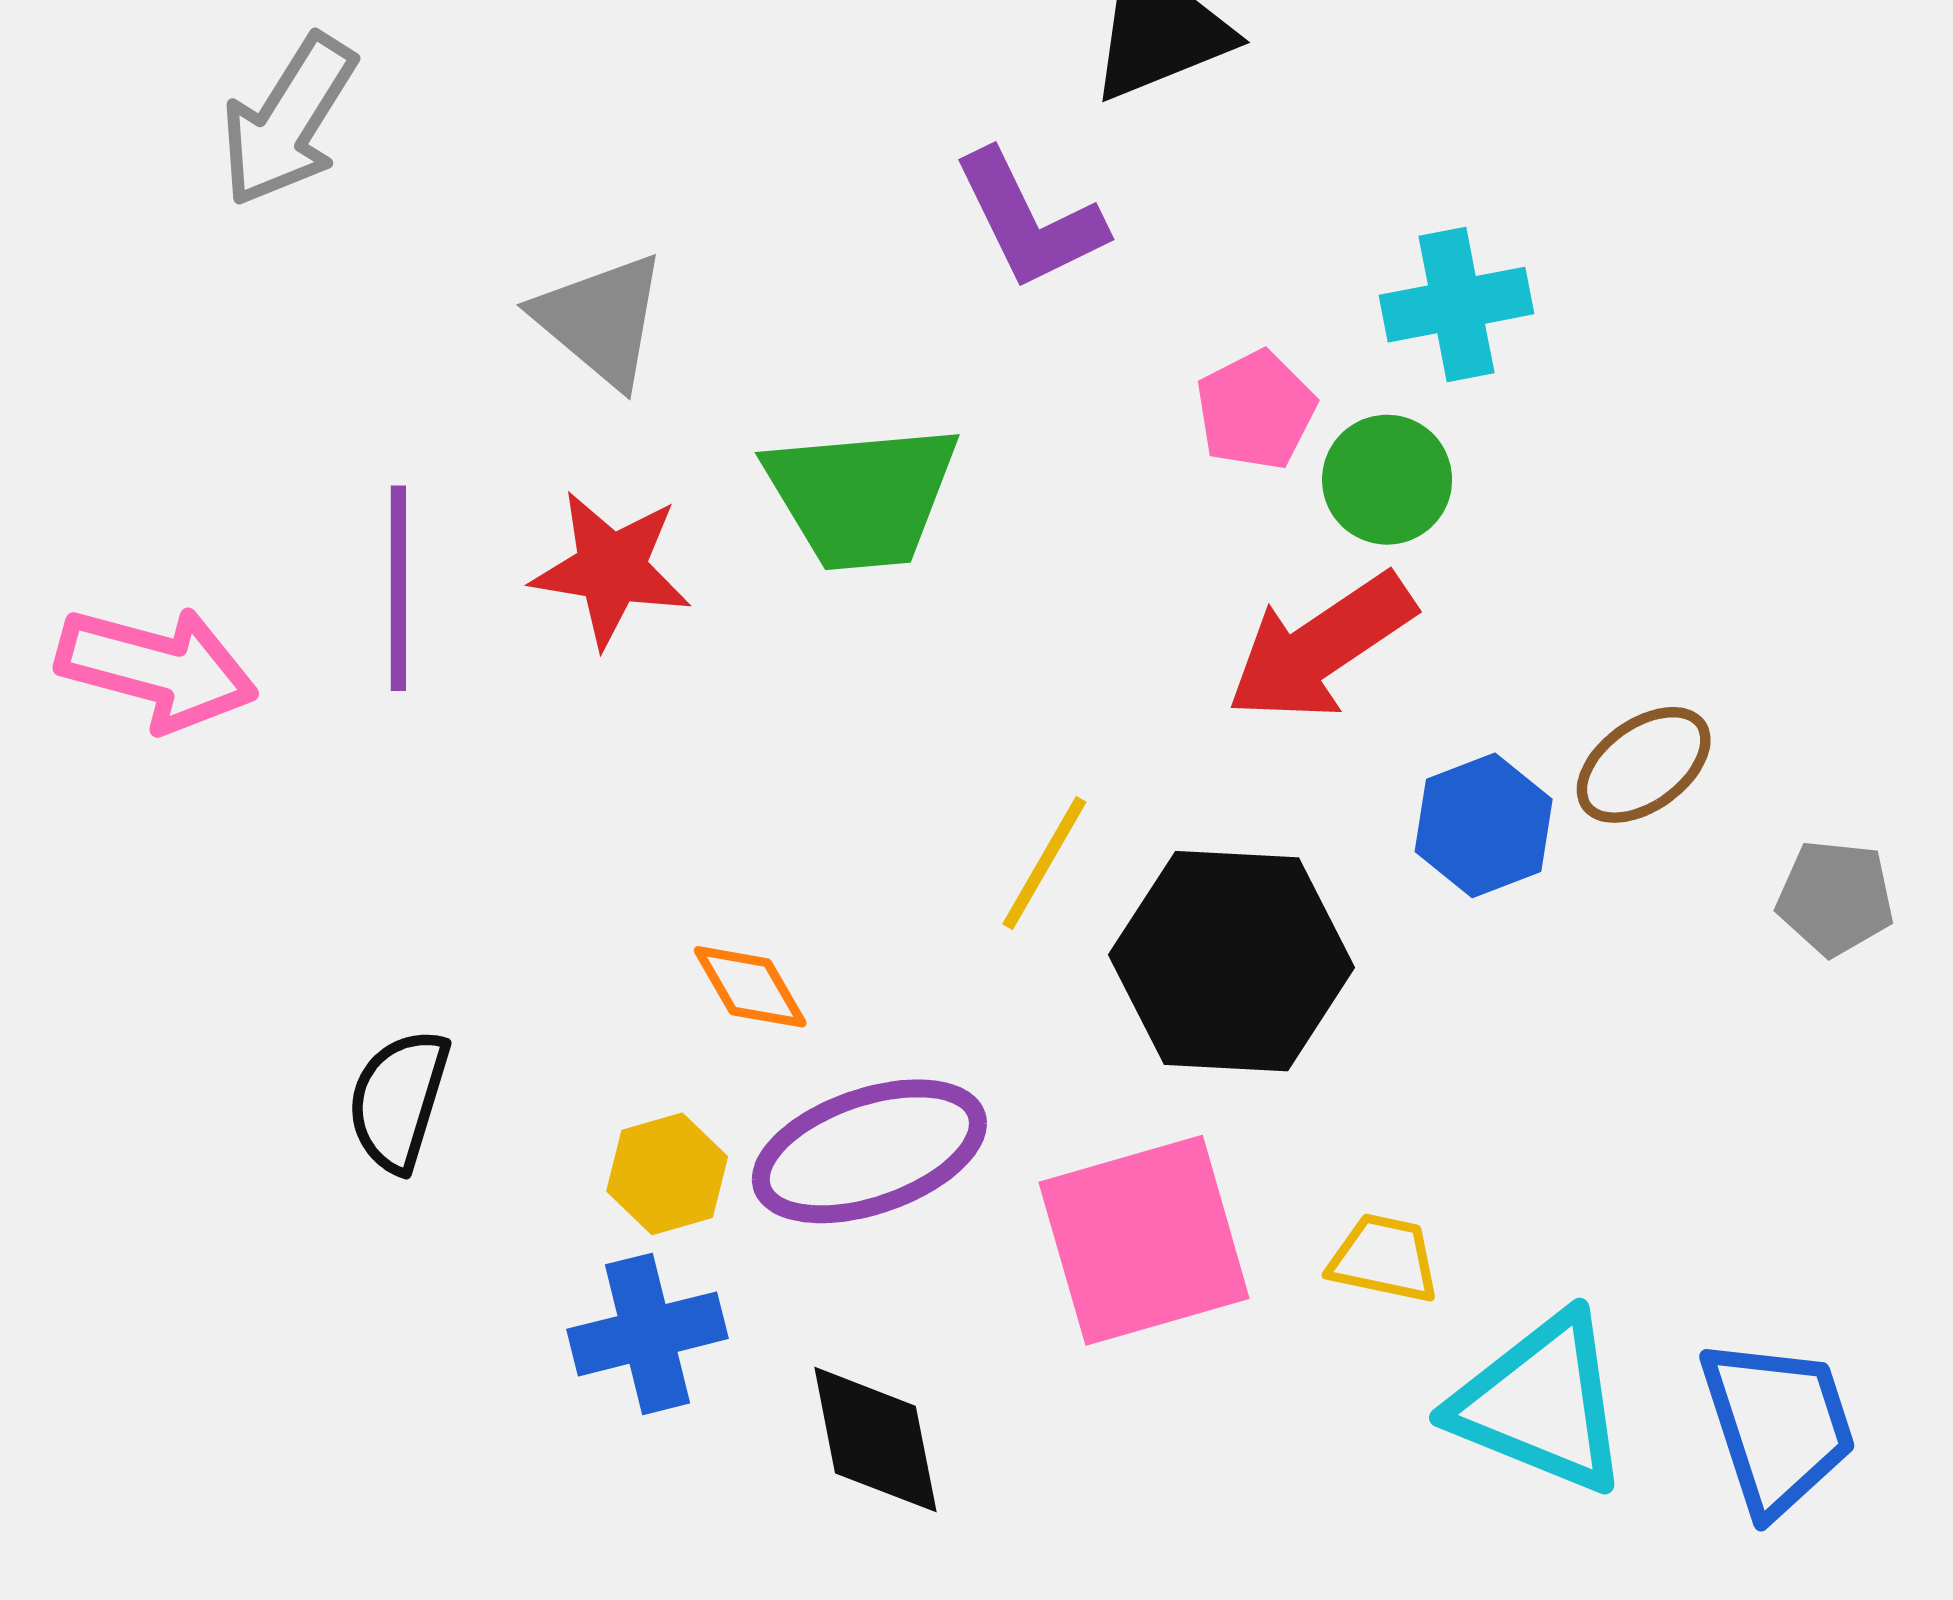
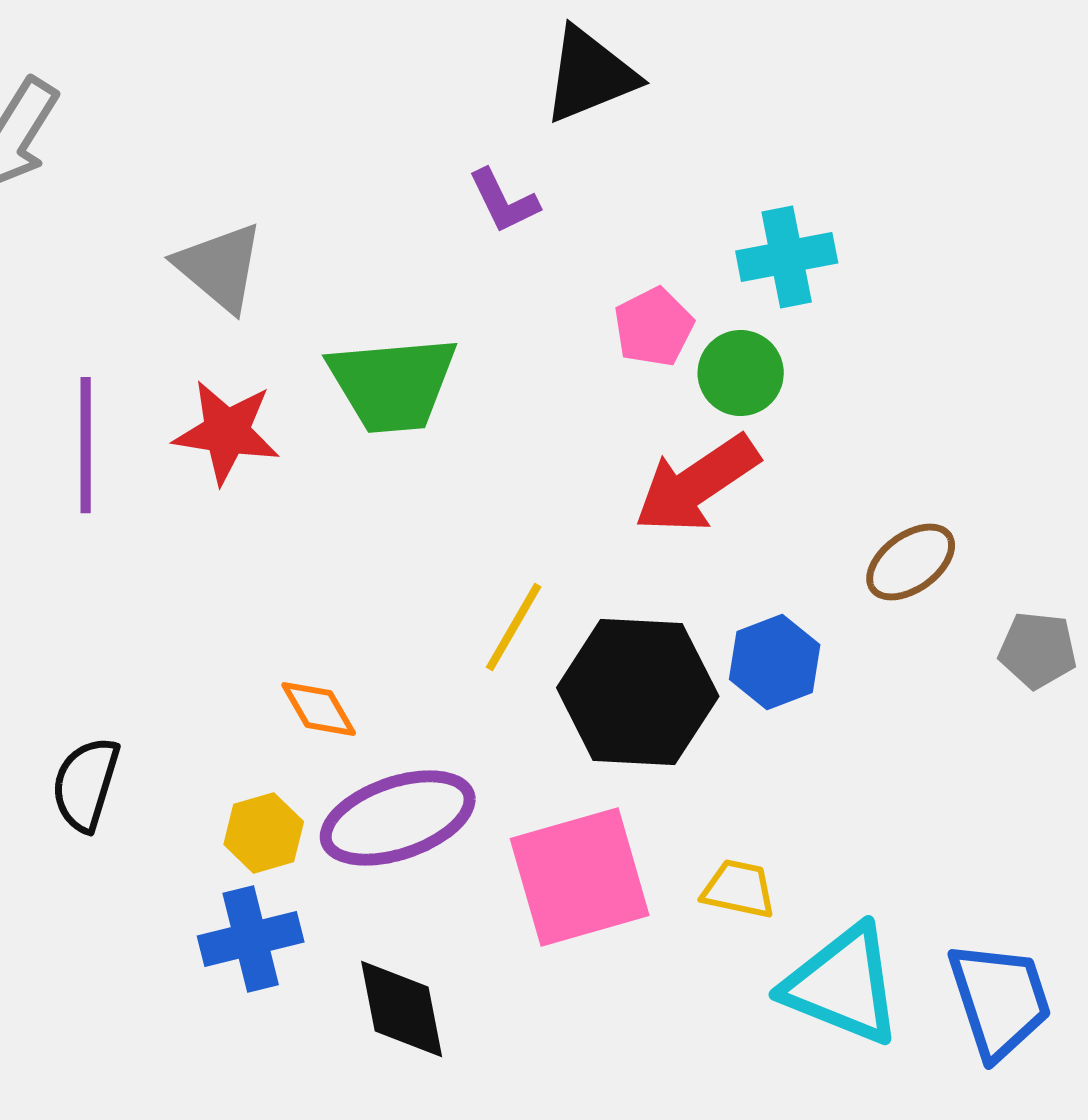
purple L-shape: (1029, 220) -> (504, 201), size x0.7
blue hexagon: (1484, 825) -> (775, 662), moved

